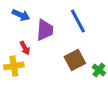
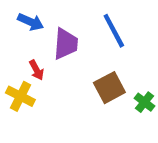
yellow cross: (14, 66) -> (20, 96), turned 36

